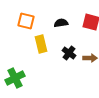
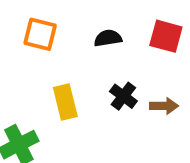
yellow rectangle: (41, 44) -> (65, 102), moved

